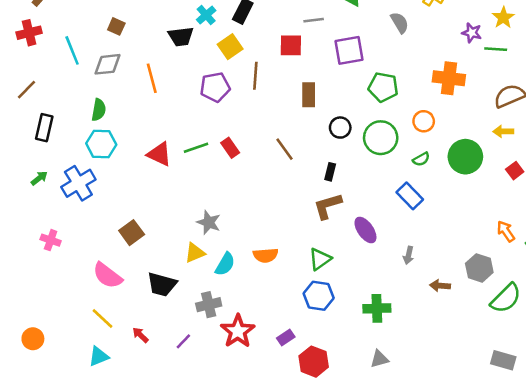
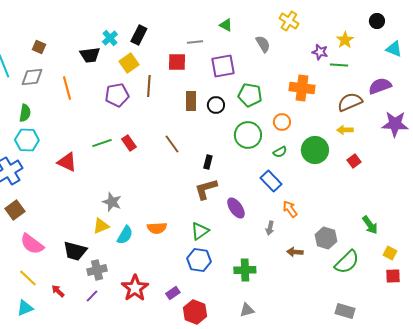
black circle: (340, 128) -> (216, 105), moved
red triangle: (159, 154) -> (67, 162), moved
orange arrow: (506, 231) -> (290, 209), moved
brown square: (132, 233) -> (15, 210), moved
gray cross: (209, 305) -> (97, 270), moved

